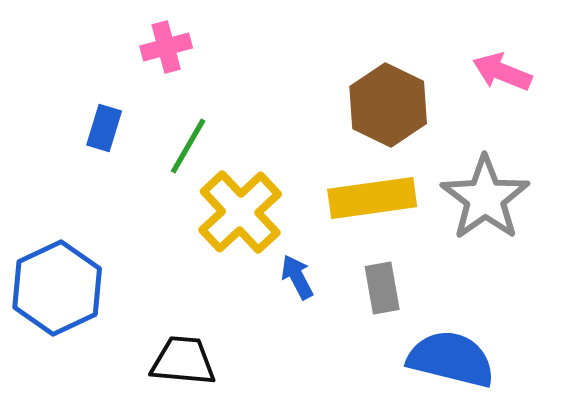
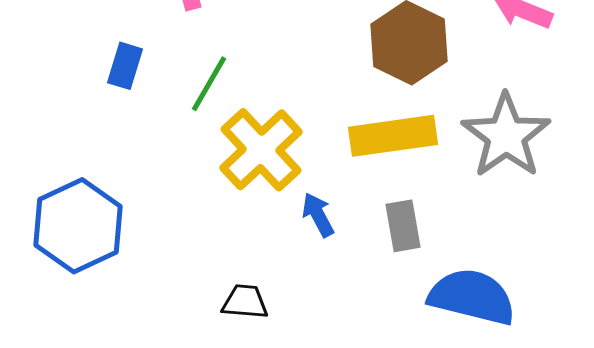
black trapezoid: (183, 361) -> (245, 302), moved, size x0.7

